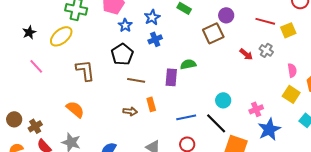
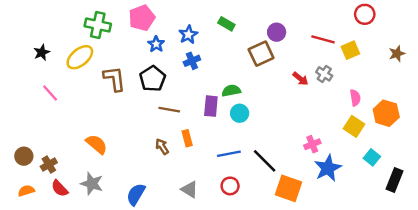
brown L-shape: (85, 70) -> (114, 79), moved
cyan circle: (223, 100) -> (240, 113), moved
brown arrow: (130, 111) -> (162, 147), turned -128

